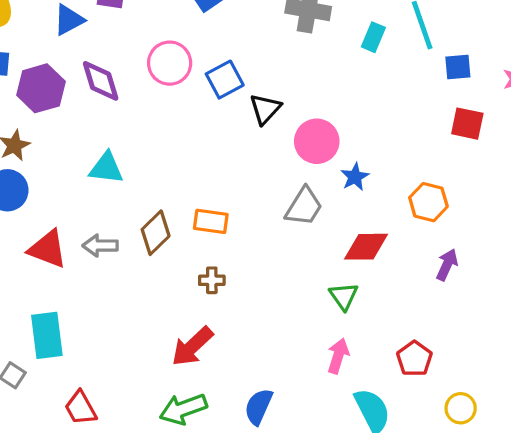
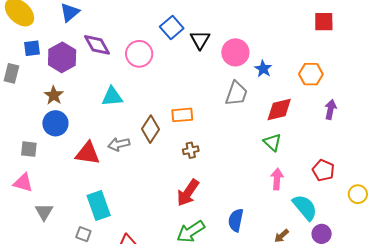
pink circle: (170, 63) -> (139, 54), moved

